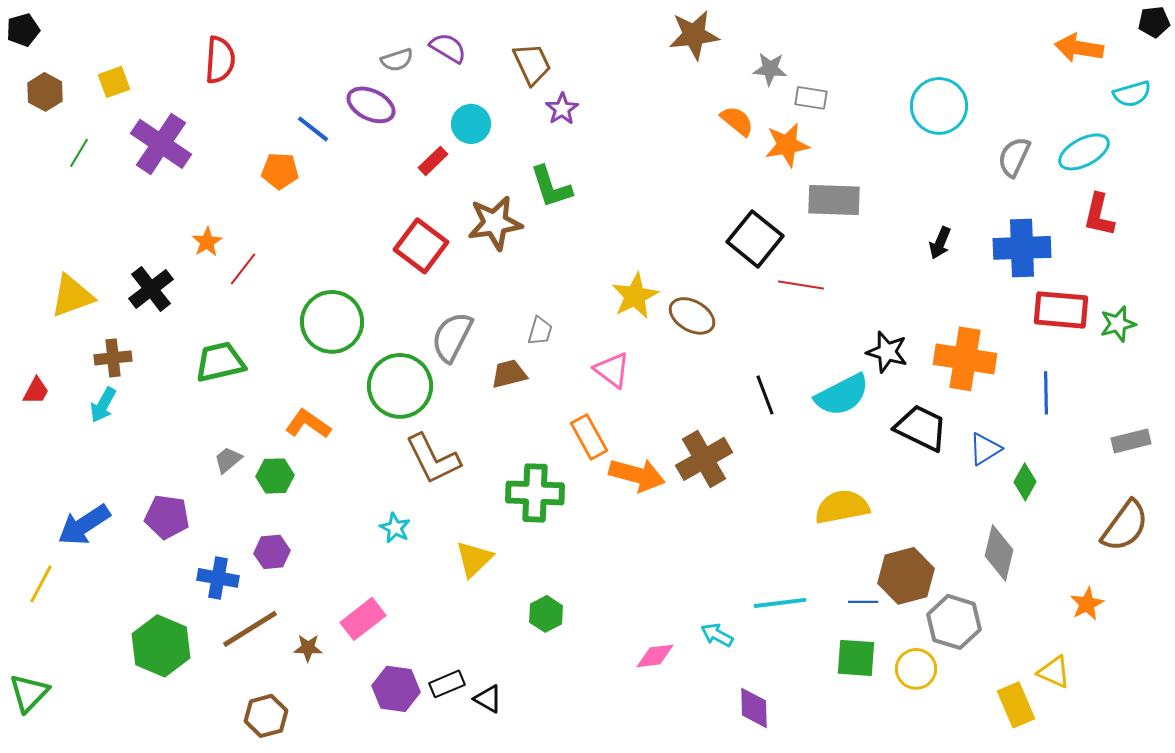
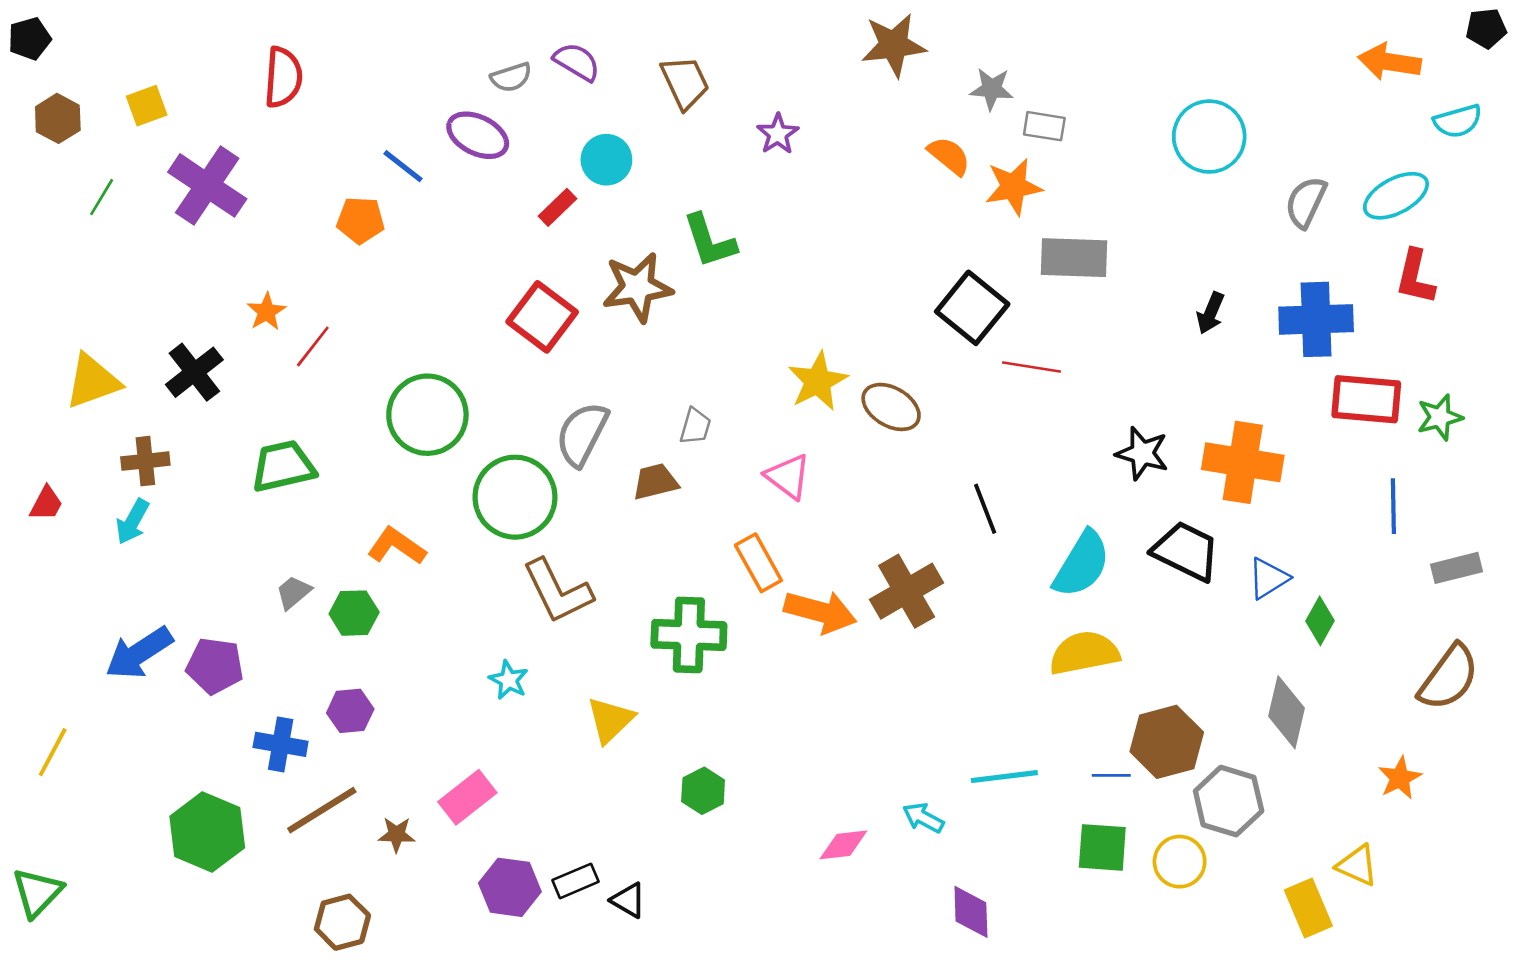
purple star: (562, 109) -> (778, 134), moved
blue line: (1046, 393) -> (1393, 506), moved
cyan semicircle: (842, 395) -> (1082, 564), moved, turned -32
blue arrow: (84, 525) -> (139, 653), moved

